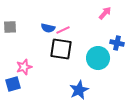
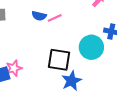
black square: (61, 49) -> (59, 60), moved
pink star: (24, 67) -> (14, 68), moved

